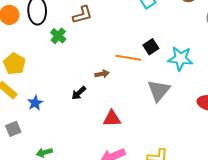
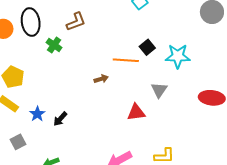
gray triangle: (159, 90) -> (159, 90), size x0.7
black arrow: (79, 93) -> (60, 119), moved
red triangle: (112, 119) -> (136, 112), moved

